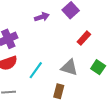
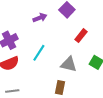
cyan line: (36, 70) -> (39, 53), moved

